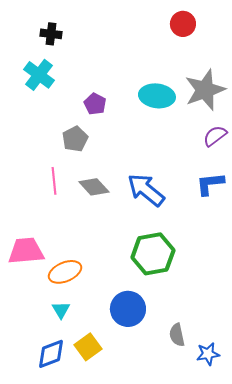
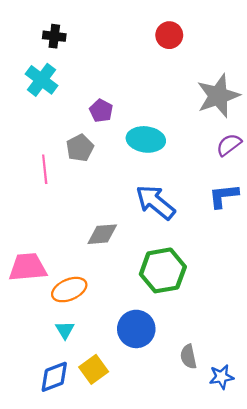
red circle: (183, 24) -> (169, 35), moved
cyan ellipse: (157, 96) -> (146, 139), moved
pink line: (54, 181) -> (45, 169), moved
gray diamond: (94, 187) -> (102, 234), moved, turned -52

